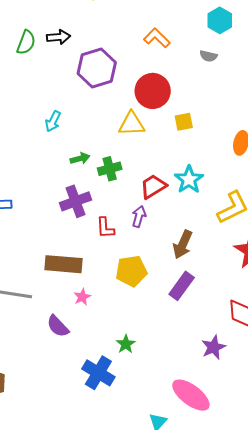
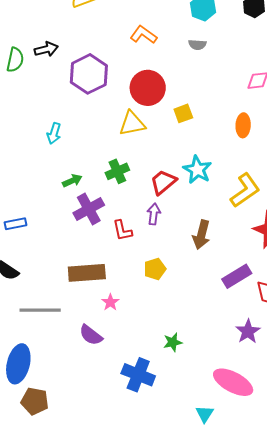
green arrow: (80, 158) -> (72, 181), moved
yellow pentagon: (131, 271) -> (155, 269), size x0.7
purple rectangle: (182, 286) -> (237, 276), moved, turned 32
green star: (126, 344) -> (173, 342), moved, turned 30

